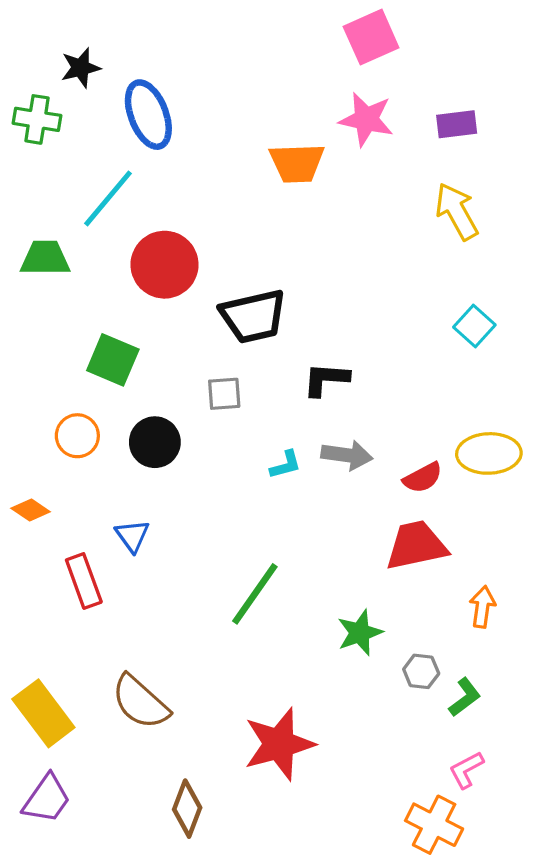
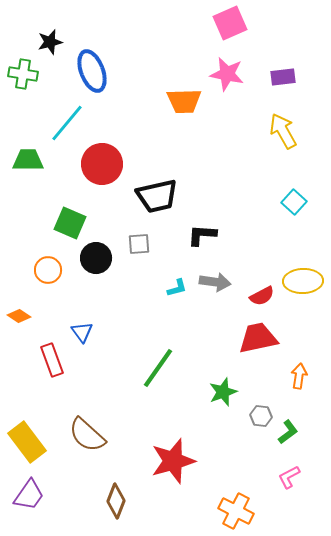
black circle: (155, 442) -> (96, 258), moved
orange cross: (434, 825) -> (236, 511), moved

